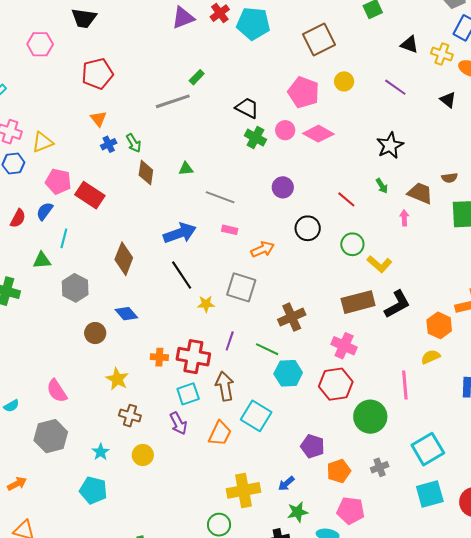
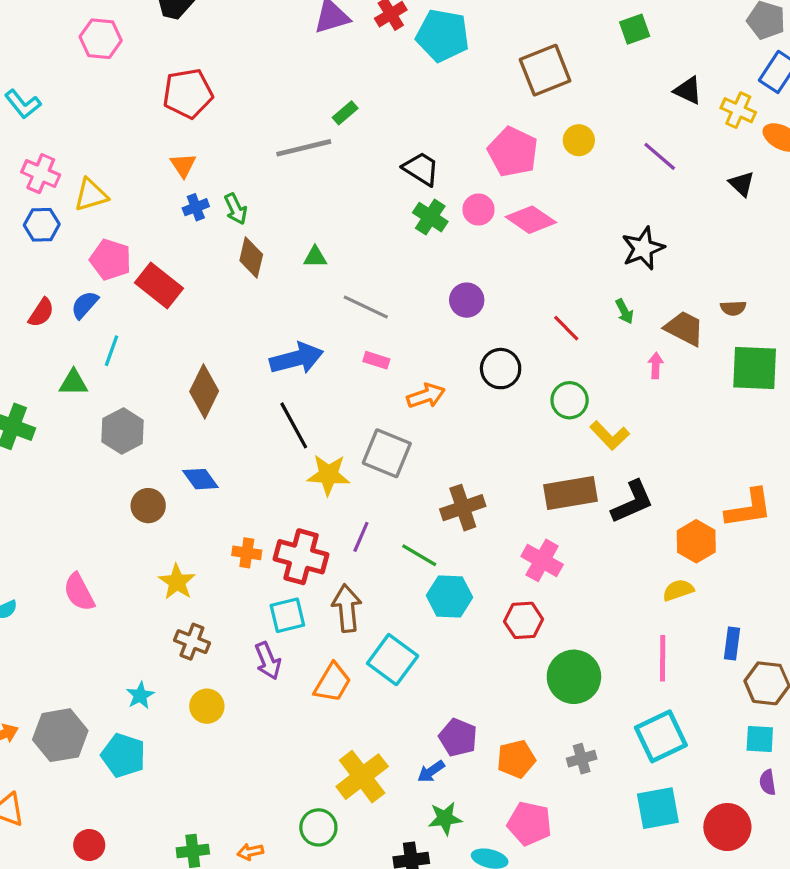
yellow star: (206, 304) -> (328, 475), size x1.5
red hexagon: (336, 384) -> (524, 620), size x0.7
pink line: (405, 385) -> (663, 658), moved
gray hexagon: (51, 436) -> (60, 735), moved
purple pentagon: (313, 446) -> (458, 737), moved
yellow cross: (243, 490) -> (362, 777), turned -32

